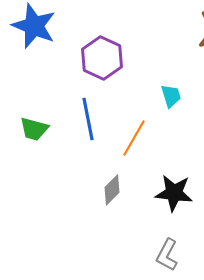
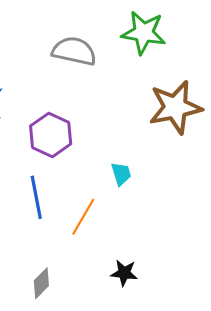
gray diamond: (112, 190) -> (41, 283), moved
black star: (174, 193) -> (124, 273), size x0.7

